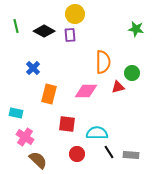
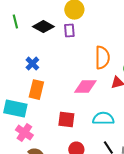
orange rectangle: (49, 94) -> (36, 90), moved
cyan rectangle: (16, 113) -> (15, 109), size x1.6
cyan semicircle: (97, 133) -> (103, 119), moved

